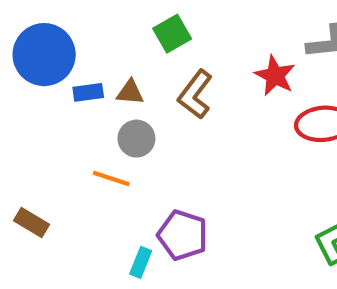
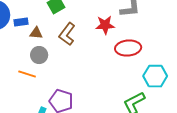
red star: (275, 76) -> (105, 25), turned -30
blue rectangle: (88, 92) -> (21, 22), moved

